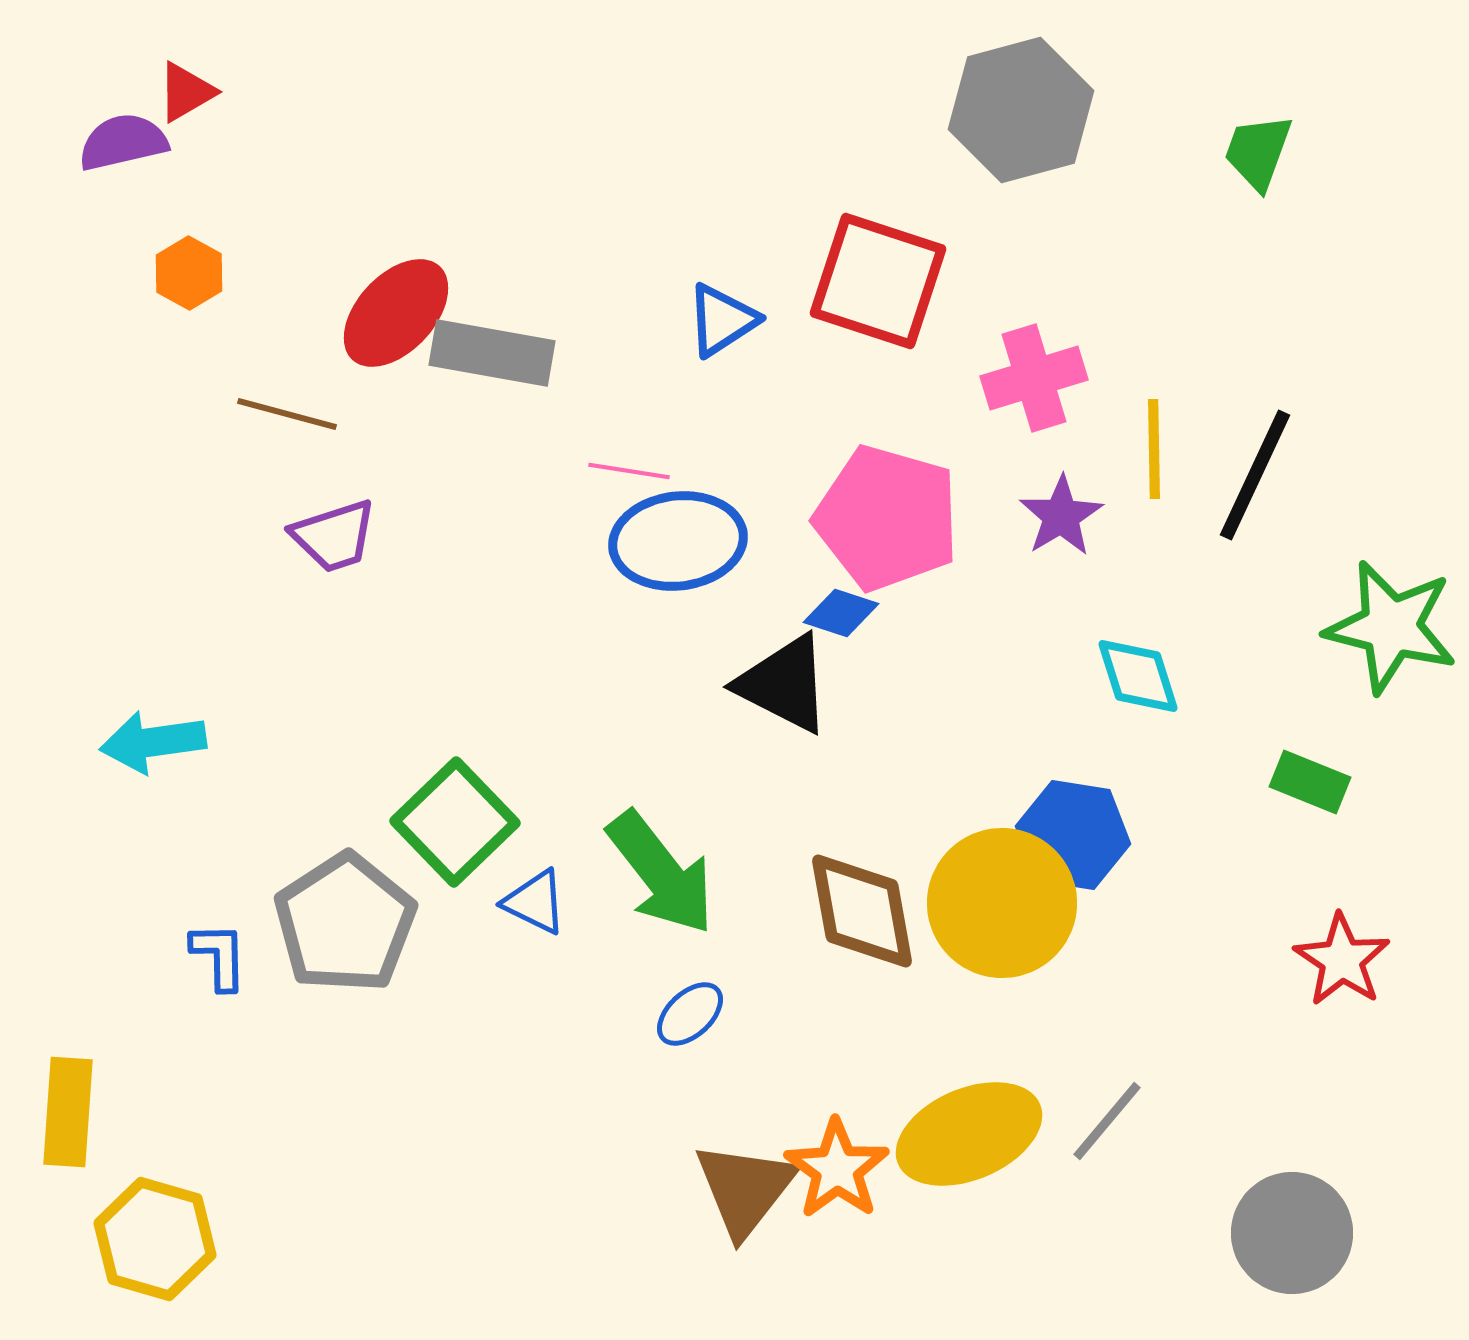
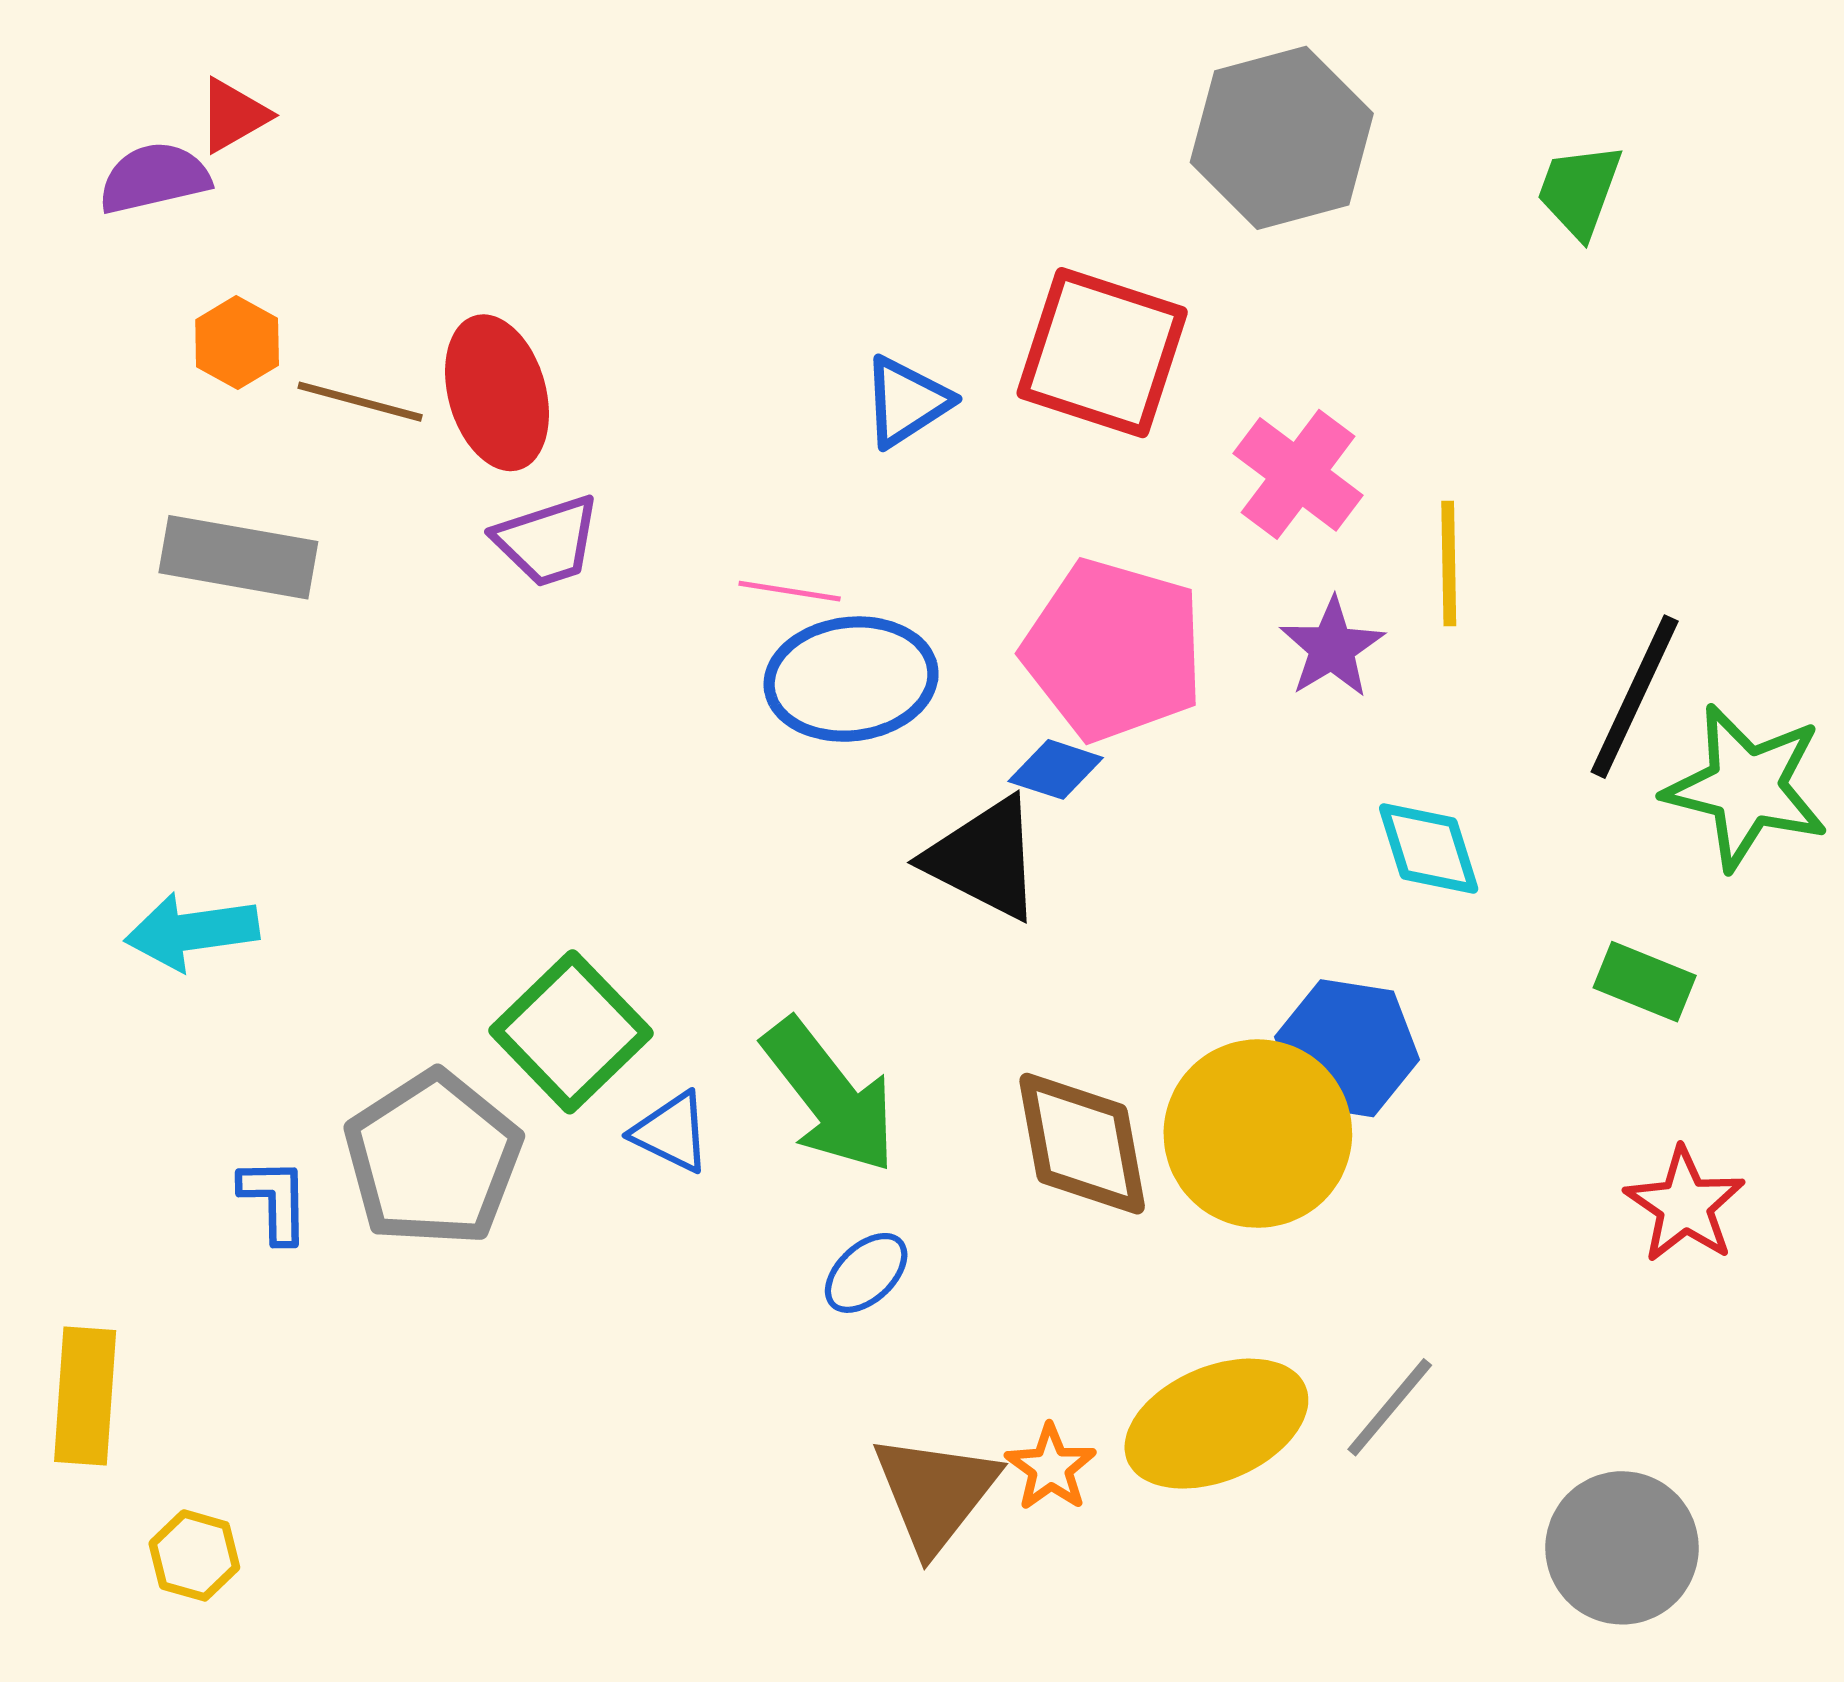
red ellipse: (396, 313) -> (497, 393), turned -59
gray rectangle: (492, 353) -> (238, 557), moved
pink cross: (1034, 378) -> (1298, 474), turned -36
brown line: (287, 414) -> (360, 402), moved
black line: (1255, 475) -> (1635, 697), moved
purple trapezoid: (334, 536) -> (547, 541), moved
orange star: (837, 1169) -> (1051, 1468), size x0.7
yellow hexagon: (155, 1239) -> (194, 1555), size x0.6

